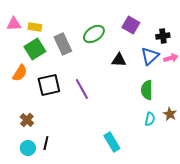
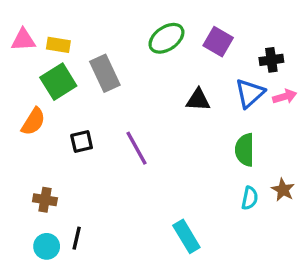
green ellipse: (94, 34) -> (166, 38), moved
black square: (49, 85) -> (82, 141), size x0.6
brown cross: (27, 120) -> (45, 200), turned -32

